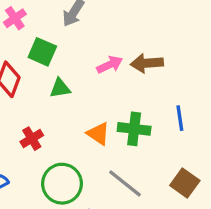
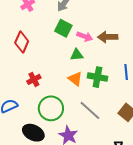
green square: (42, 52) -> (63, 28), moved
pink arrow: (110, 65) -> (85, 37), turned 42
green triangle: (60, 88) -> (77, 55), moved

